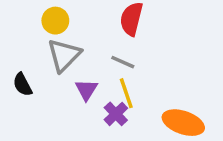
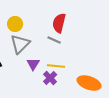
gray line: (123, 62) -> (54, 40), moved
yellow line: (126, 93) -> (56, 66), turned -66

